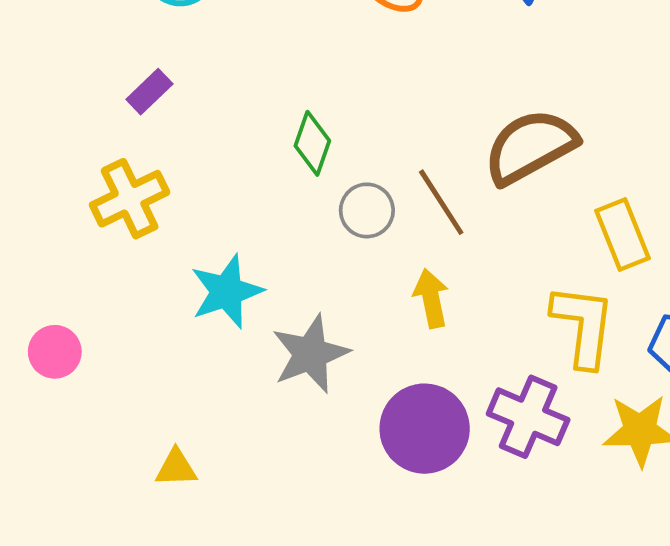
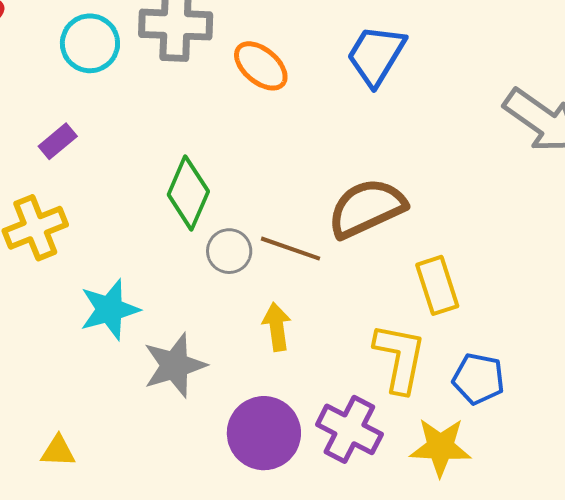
green diamond: (312, 143) -> (188, 193), size x1.4
brown line: (441, 202) -> (290, 249), turned -42

